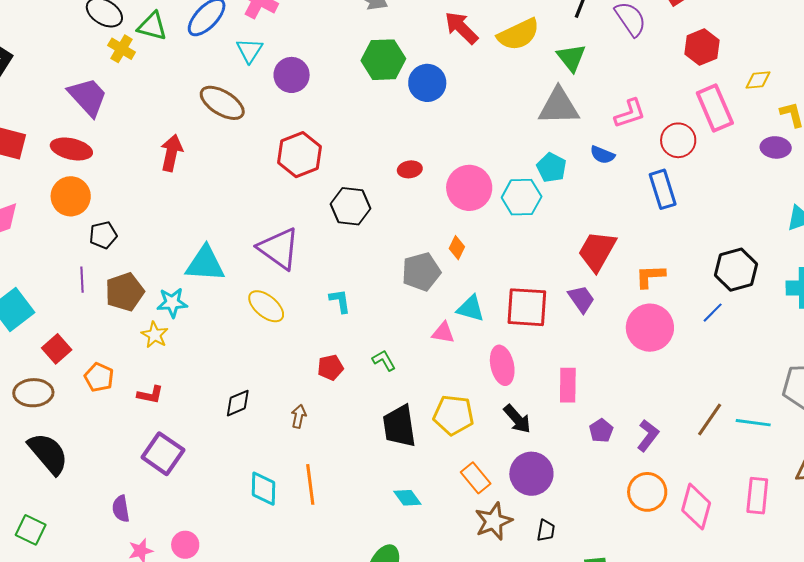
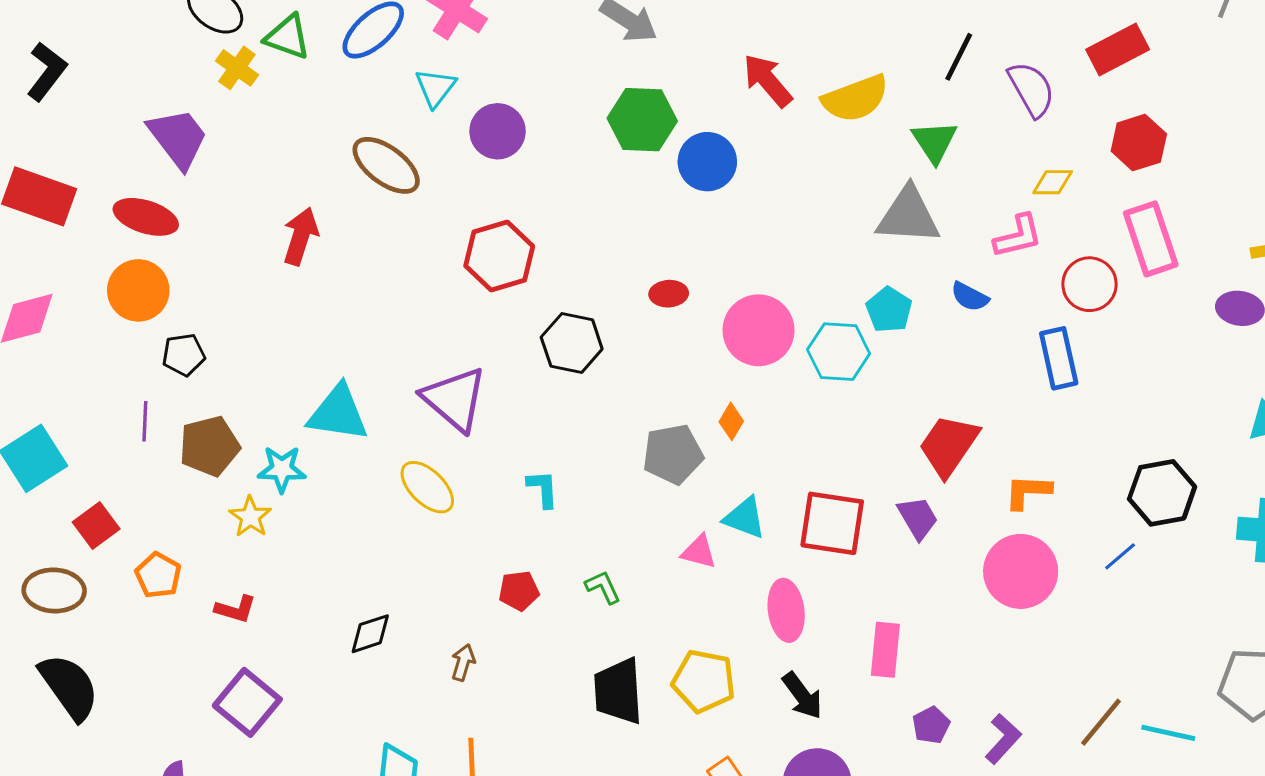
yellow diamond: (758, 80) -> (1053, 182), moved

